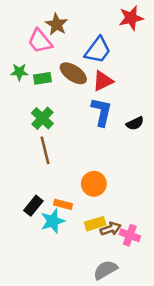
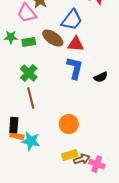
red triangle: (103, 81) -> (76, 44), turned 30
orange rectangle: (63, 204) -> (17, 136), moved
black rectangle: (33, 206) -> (14, 125), moved, turned -35
cyan star: (53, 221) -> (31, 141), moved, turned 30

